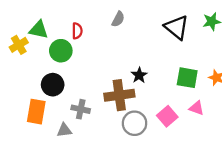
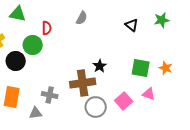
black triangle: (177, 27) -> (132, 25), size x0.6
green triangle: (39, 30) -> (18, 14), moved
black circle: (53, 85) -> (16, 61), moved

